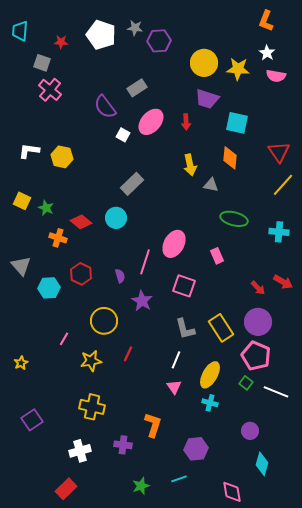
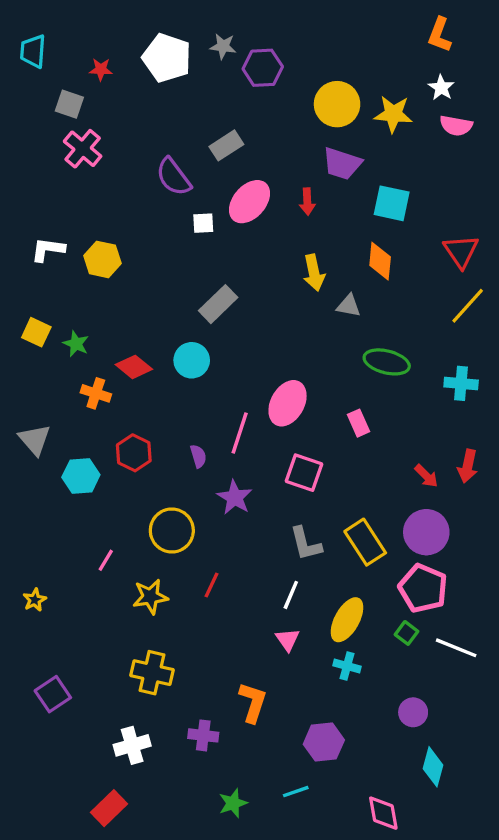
white square: (123, 135) -> (203, 223), turned -32
red arrow: (283, 282) -> (468, 466), turned 72

